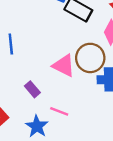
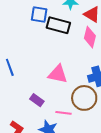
brown circle: (90, 58) -> (84, 98), moved

